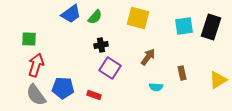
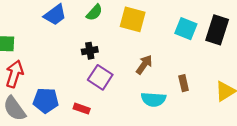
green semicircle: (95, 17) -> (94, 12), moved
cyan square: (184, 26) -> (186, 29), turned 30
cyan semicircle: (156, 87) -> (153, 99), size x1.5

